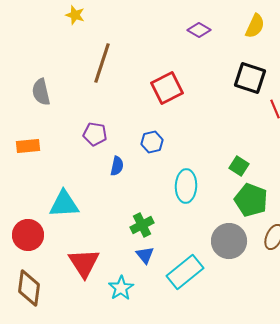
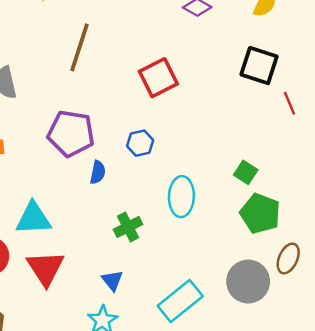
purple pentagon: (95, 134) -> (71, 134), size x1.6
green cross: (142, 225) -> (128, 227), moved
gray circle: (229, 241) -> (248, 282), moved
blue triangle: (145, 255) -> (112, 280), moved
red triangle: (84, 263) -> (45, 268), moved

